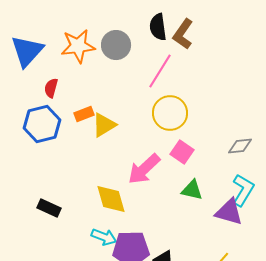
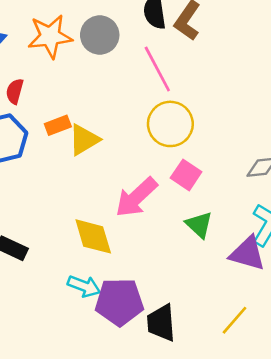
pink line: (160, 71) -> (157, 69), turned -60
green triangle: (192, 190) -> (199, 225), turned 30

